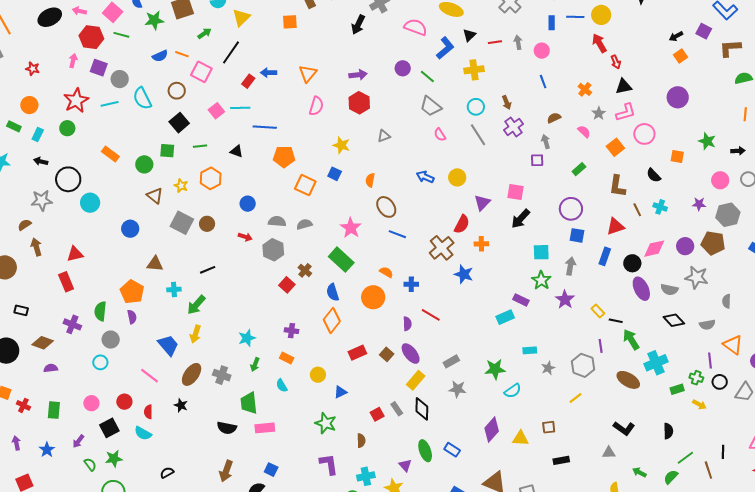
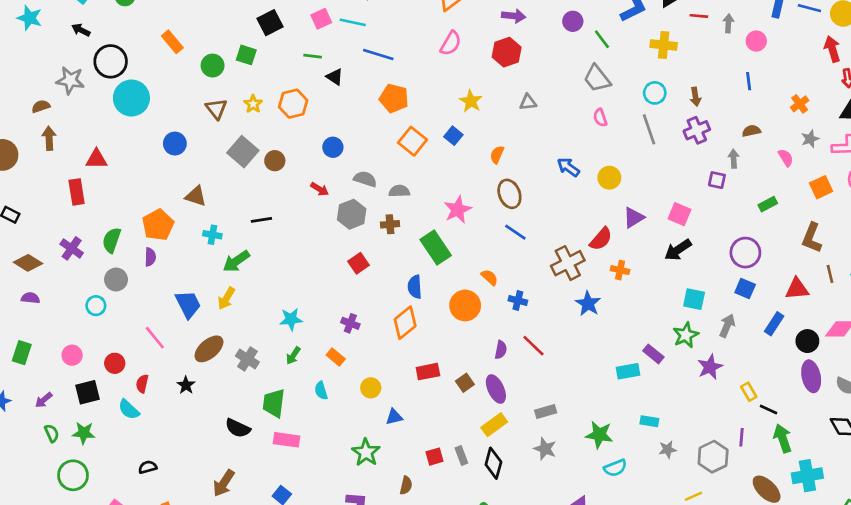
green line: (200, 146) -> (313, 56), moved
cyan circle: (90, 203) -> (131, 98), size x1.4
brown cross: (305, 270) -> (390, 224), moved, turned 32

